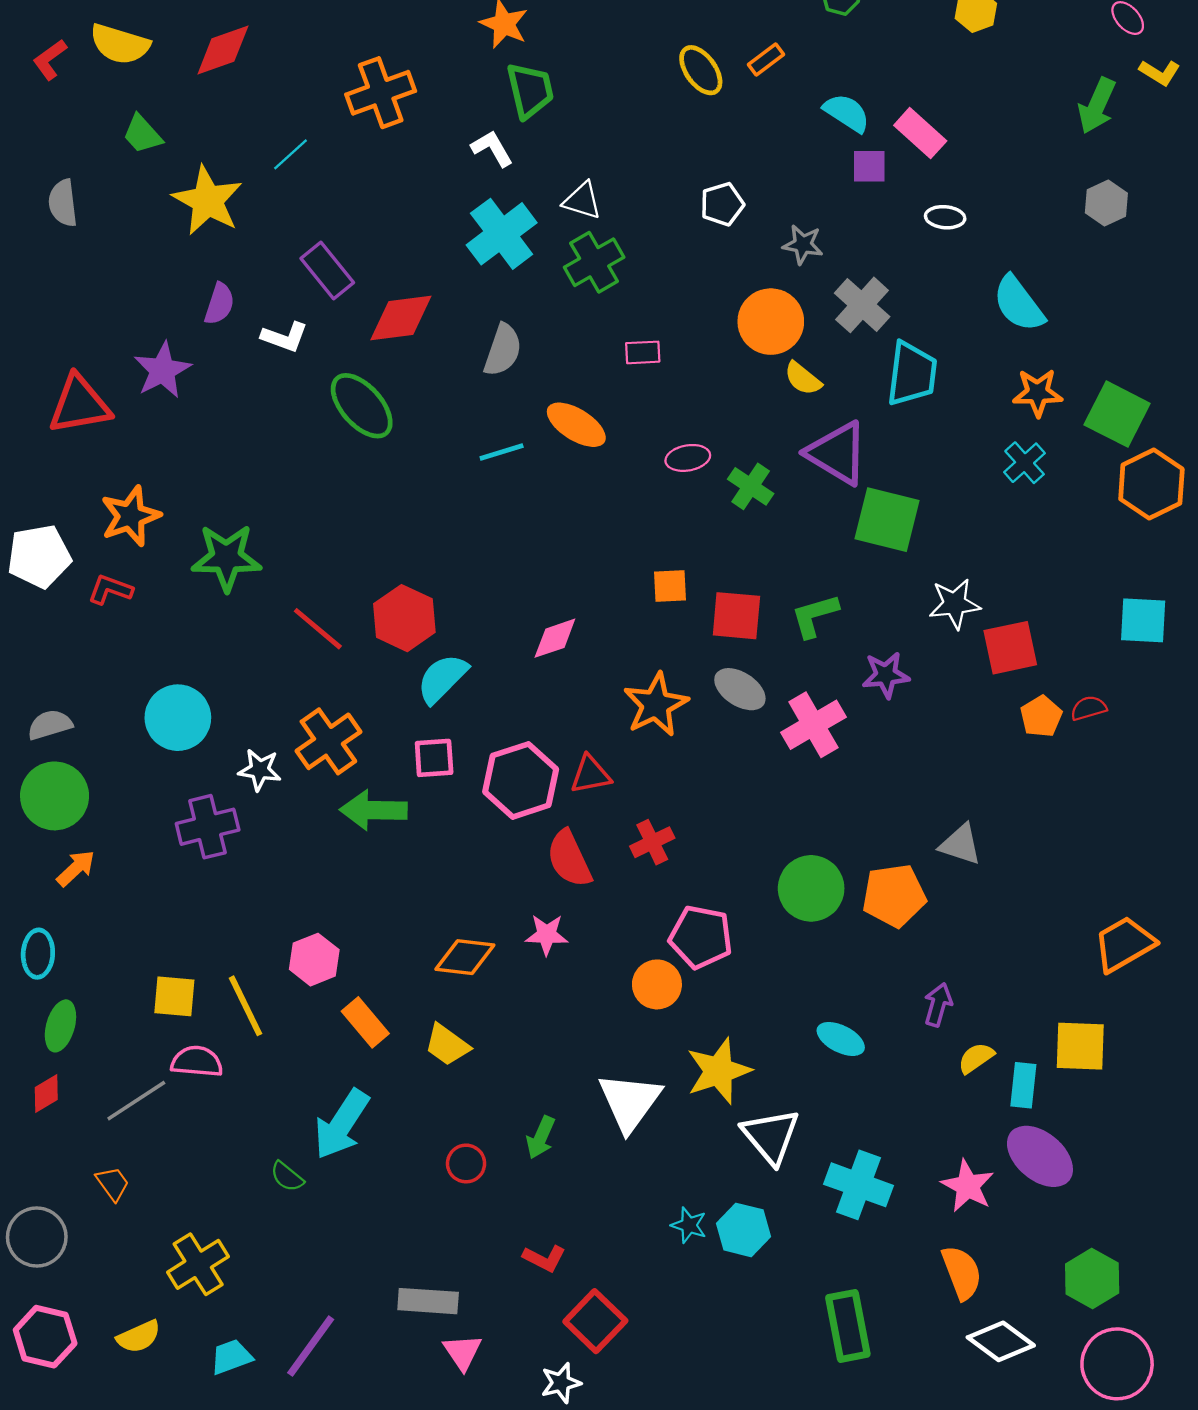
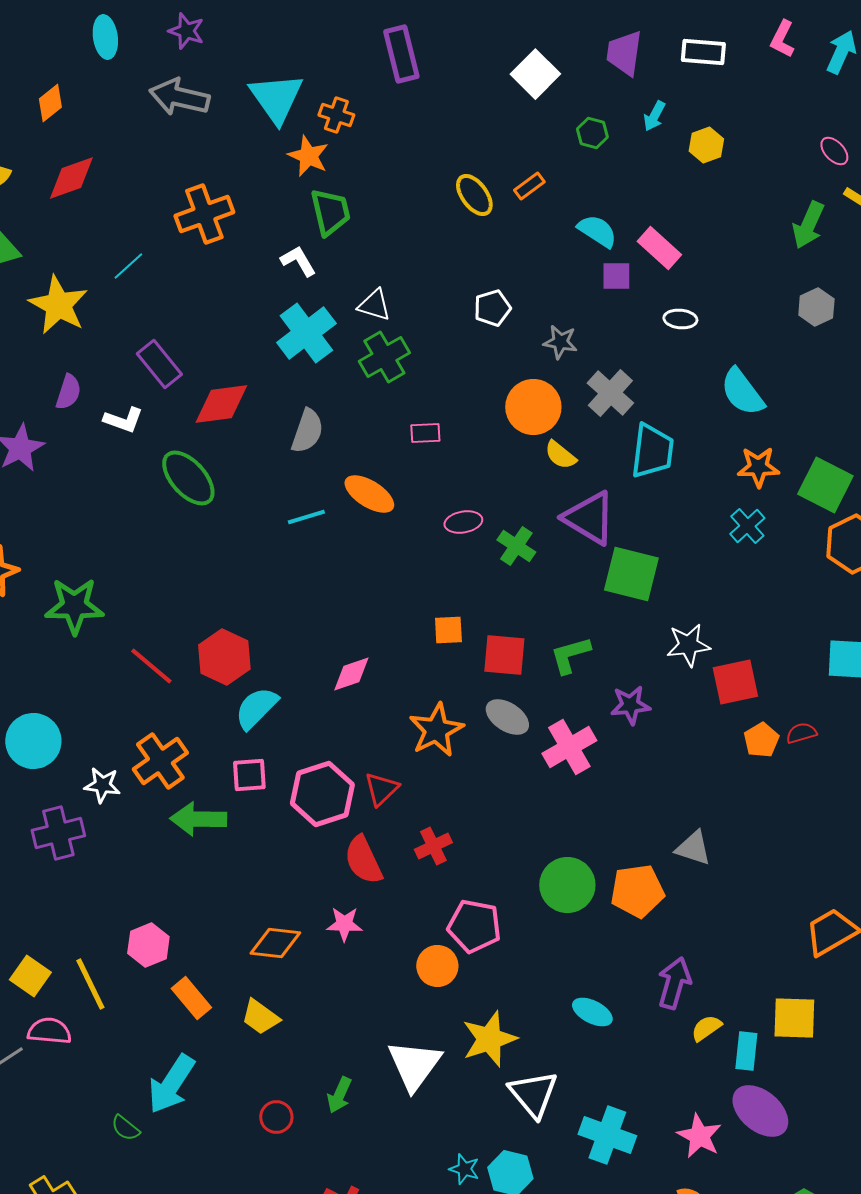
red triangle: (591, 775) -> (381, 789), turned -33
yellow square: (174, 996) -> (30, 976), turned 30
purple arrow: (938, 1005) -> (674, 983), size x1.4

